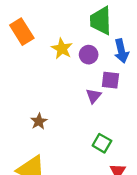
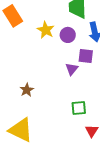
green square: (102, 143) -> (79, 108), turned -35

